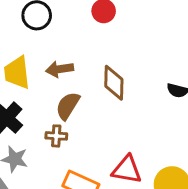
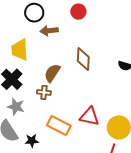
brown arrow: (60, 69) -> (49, 31), moved

